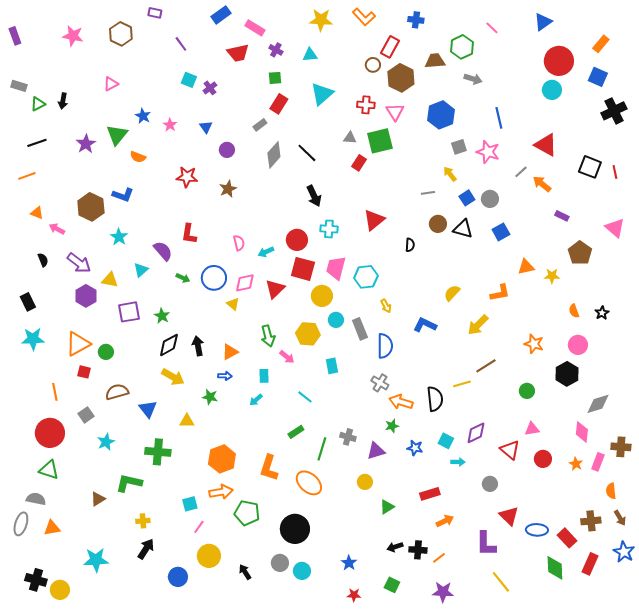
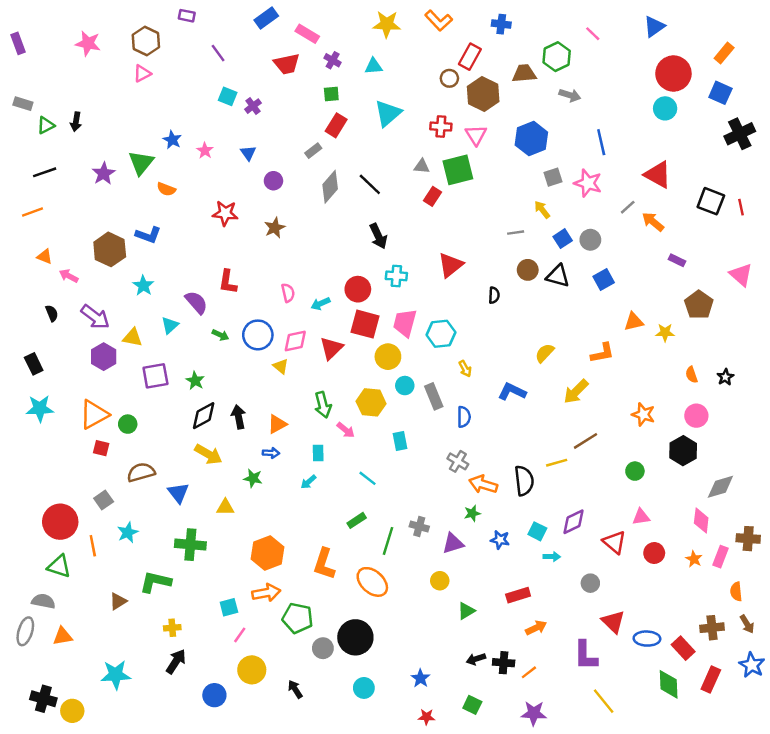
pink triangle: (111, 84) -> (142, 73), moved
blue semicircle: (385, 346) -> (464, 417), size x0.7
orange line: (55, 392) -> (93, 546), moved
gray circle: (280, 563) -> (323, 648), moved

